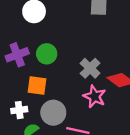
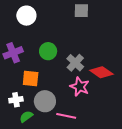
green circle: (47, 54) -> (48, 51), moved

